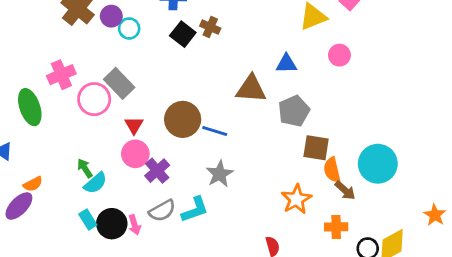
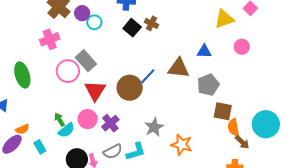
pink cross: (61, 75) -> (50, 39), moved
red triangle: (134, 125) -> (95, 91), size x1.6
blue line: (215, 131) -> (148, 76), moved, turned -66
pink circle: (135, 154) -> (88, 119), moved
orange star: (296, 199) -> (182, 145), moved, turned -30
cyan rectangle: (88, 220) -> (40, 147), moved

